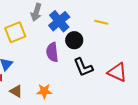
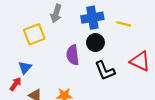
blue cross: (59, 21) -> (92, 18), moved, turned 30
red triangle: (117, 72) -> (140, 61), moved

